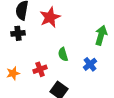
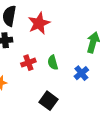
red cross: (40, 69) -> (28, 63), moved

